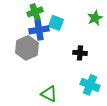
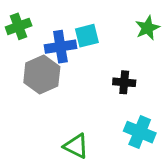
green cross: (35, 12) -> (19, 26), moved
cyan square: (56, 23) -> (87, 36), turned -35

